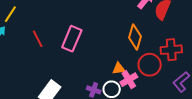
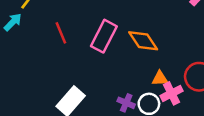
orange diamond: (135, 37) -> (143, 41), moved, turned -55

